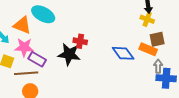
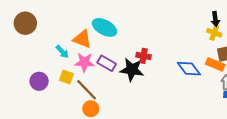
purple rectangle: (37, 59) -> (107, 63), moved
brown line: (26, 73) -> (87, 90), turned 50

